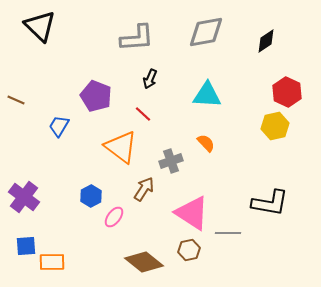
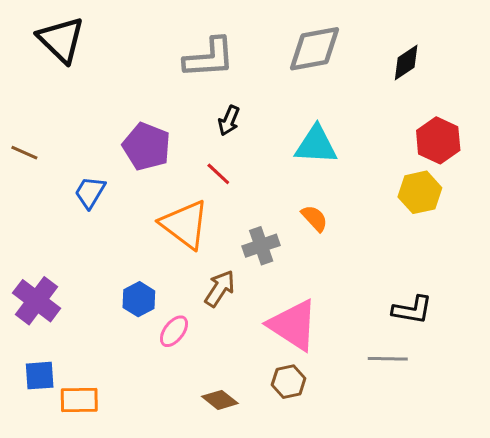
black L-shape: (270, 203) -> (412, 310), size x0.7
gray line: (228, 233) -> (388, 359), moved
brown diamond: (144, 262) -> (220, 400), size x0.6

